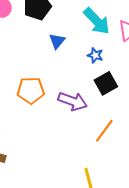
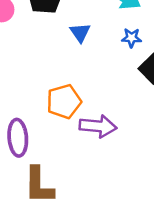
purple arrow: (73, 101) -> (98, 126), moved

